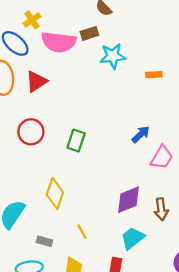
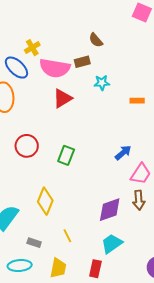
cyan star: (113, 56) -> (102, 83), size x0.7
red triangle: (36, 81) -> (62, 98), moved
brown arrow: (161, 209) -> (139, 200), moved

